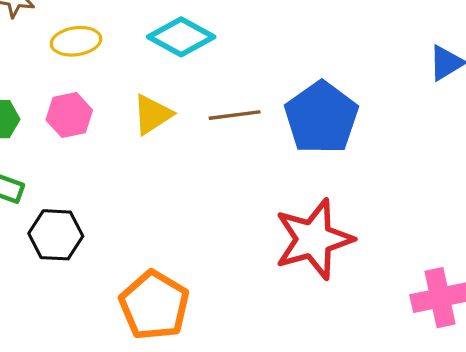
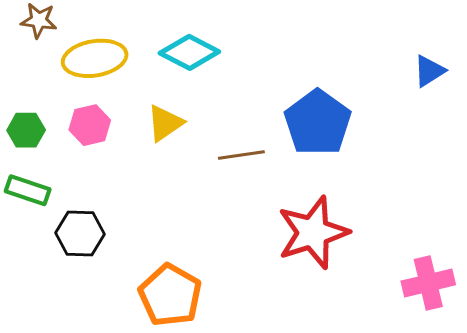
yellow ellipse: (76, 41) -> (95, 58), size x1.4
brown line: (235, 115) -> (241, 155), moved

